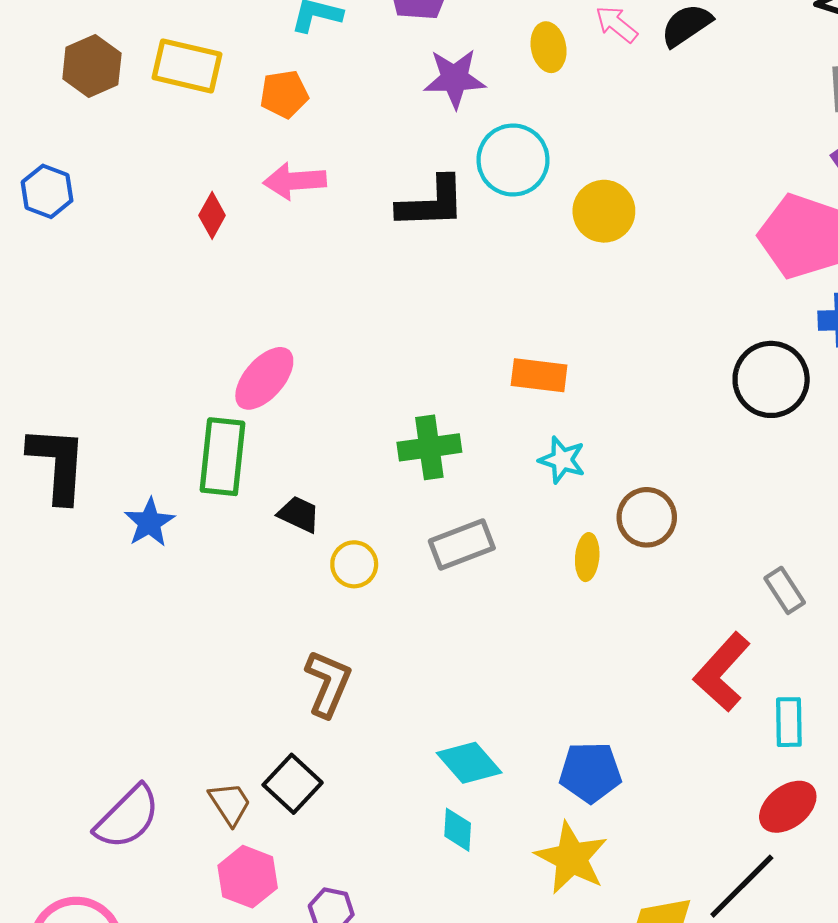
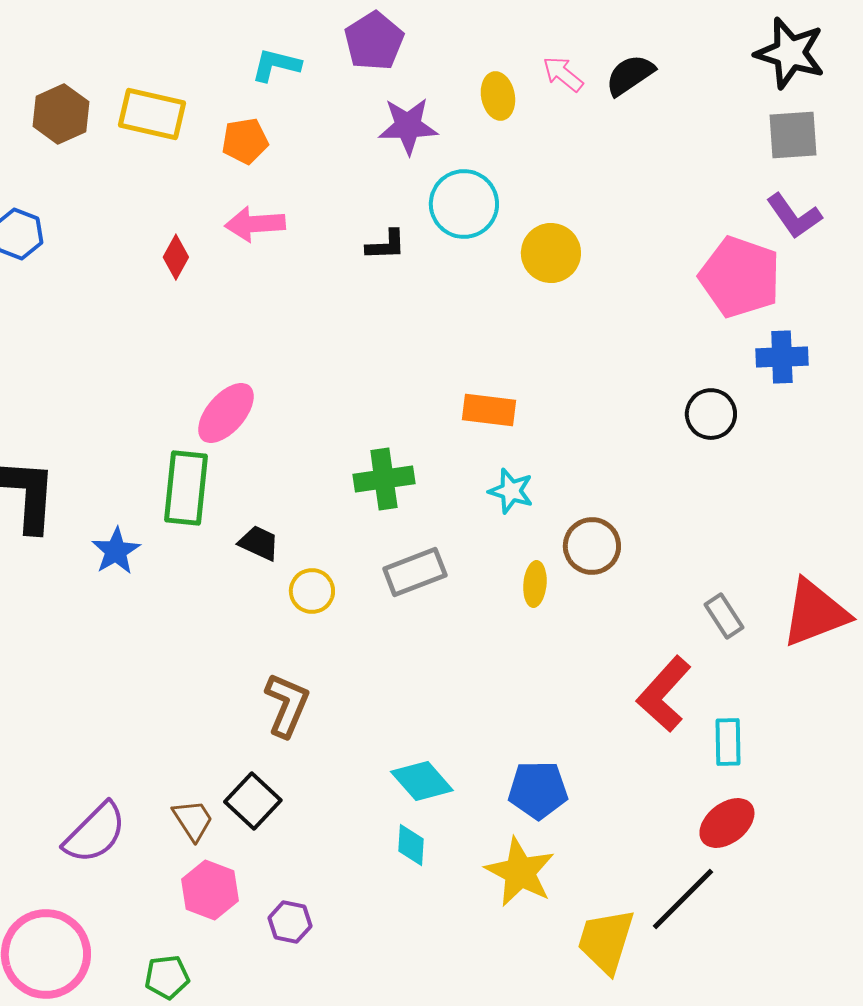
black L-shape: (432, 203) -> (386, 245), size x0.6
black circle: (771, 379) -> (711, 414), size x0.7

